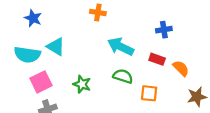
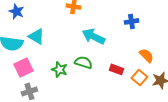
red rectangle: (157, 59) -> (116, 69), moved
green semicircle: (123, 76) -> (83, 62), moved
orange square: (149, 93) -> (139, 77), moved, turned 35

